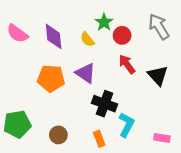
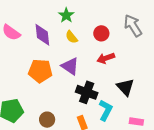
green star: (104, 22) -> (66, 15), moved
red arrow: (127, 64) -> (106, 58), turned -72
black triangle: (158, 75) -> (125, 87), moved

